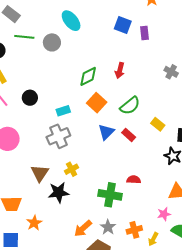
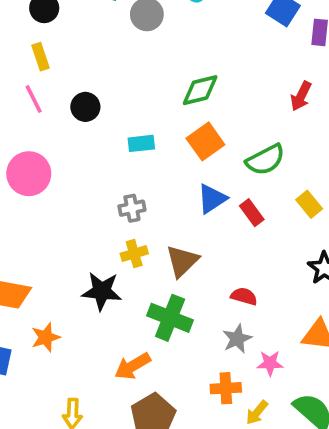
red arrow: (120, 70) -> (301, 96), moved
gray cross: (58, 136) -> (132, 208), moved, size x0.6
brown triangle: (40, 173) -> (182, 261), moved
green cross: (110, 195) -> (170, 318), moved
pink star: (164, 214) -> (270, 363), moved
gray star: (108, 227) -> (237, 339), moved

